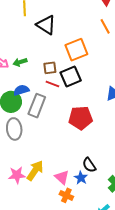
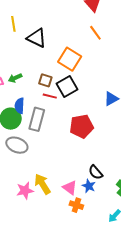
orange square: (76, 50) -> (70, 59), turned -30
brown square: (50, 68) -> (45, 80), turned 32
blue semicircle: (21, 90) -> (20, 106), turned -63
gray ellipse: (14, 129) -> (17, 145), turned -55
yellow arrow: (35, 171) -> (42, 184), turned -60

